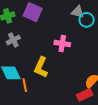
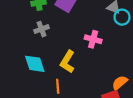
orange line: (25, 85) -> (58, 86), moved

